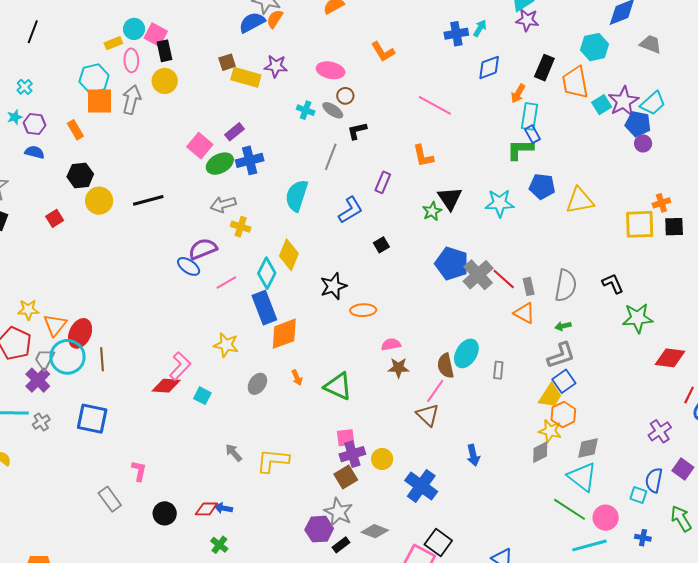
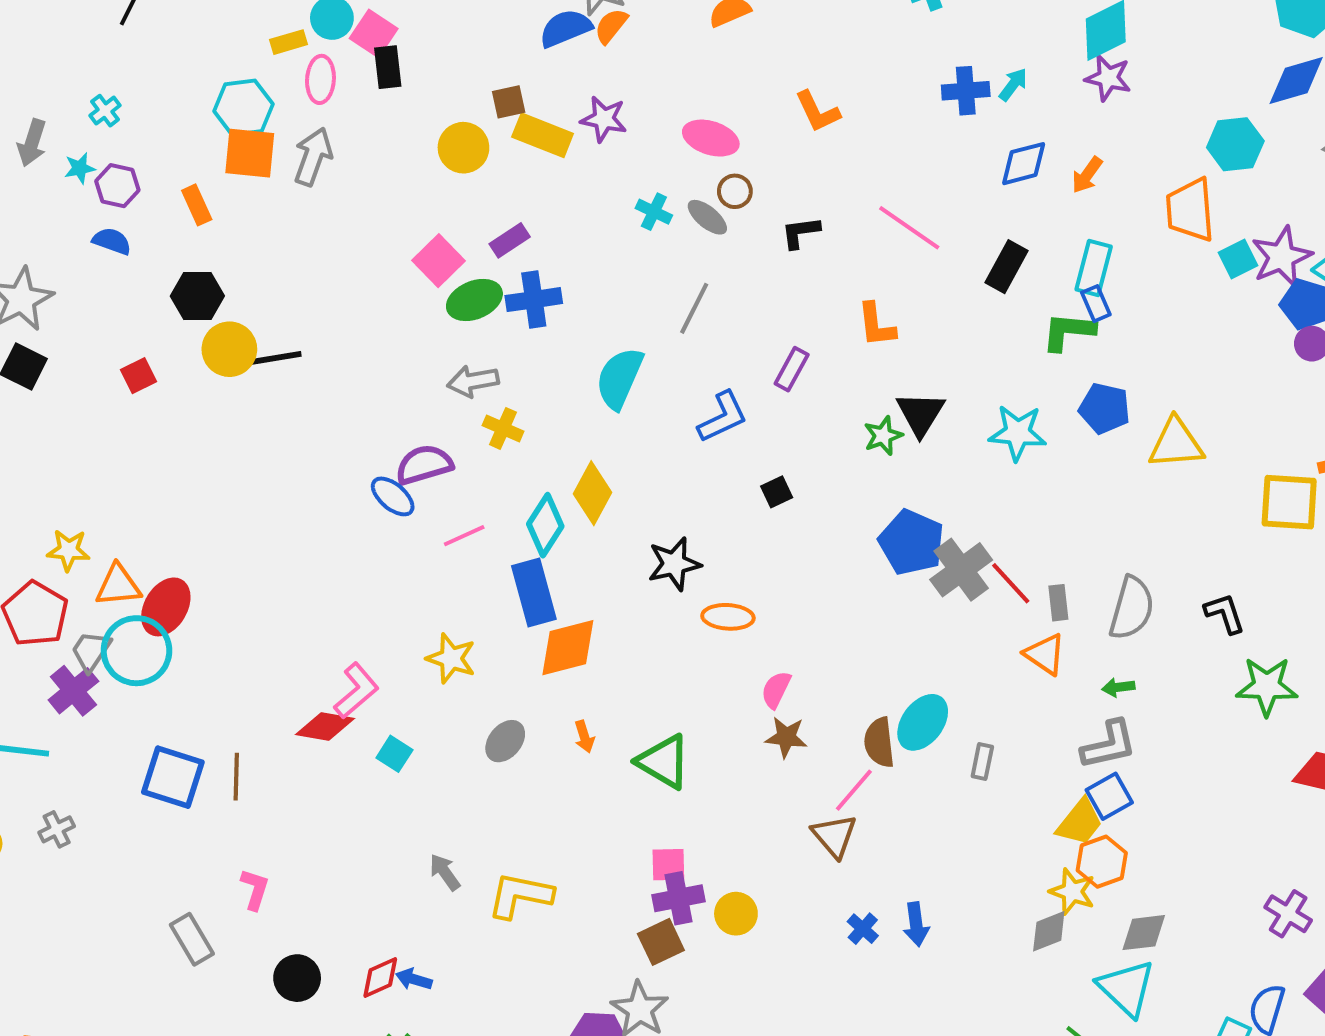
black rectangle: (544, 68) -> (1007, 267), moved
yellow circle: (165, 81) -> (463, 148), moved
orange arrow: (518, 93) -> (1087, 175), moved
black L-shape: (357, 131) -> (800, 232), moved
black line: (148, 200) -> (271, 359), moved
orange triangle: (55, 325) -> (118, 585), turned 40
pink semicircle: (391, 344) -> (776, 690), turned -60
brown line: (102, 359) -> (236, 777), moved
gray cross: (41, 422) -> (57, 829), moved
purple cross: (660, 431) -> (1288, 914), turned -30
blue cross: (421, 486) -> (863, 929), moved, size x0.5
red diamond: (206, 509) -> (380, 977), turned -30

